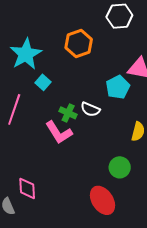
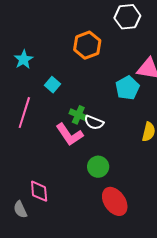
cyan star: (26, 54) -> (24, 59), moved, size x0.6
white semicircle: (90, 109) -> (94, 122), moved
green circle: (120, 167) -> (98, 167), moved

